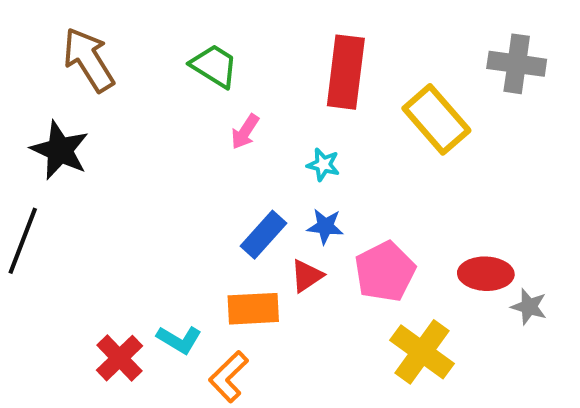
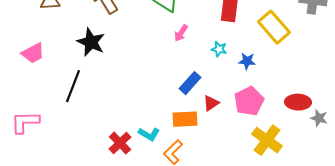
blue star: (325, 226) -> (247, 61), moved

